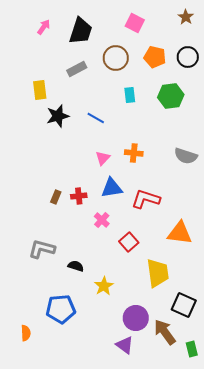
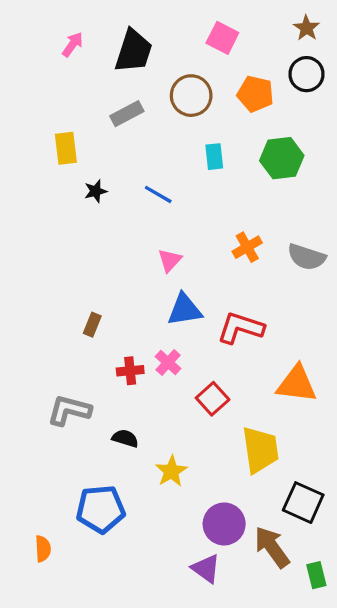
black circle: (188, 57) -> (307, 74), moved
black star: (58, 116) -> (96, 191), size x0.6
orange cross: (134, 153) -> (247, 247), moved, turned -36
red cross: (79, 196) -> (130, 371), moved

